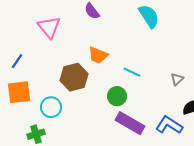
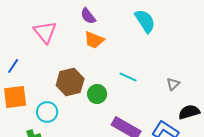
orange trapezoid: (98, 55) -> (94, 40), moved
green circle: (117, 96) -> (97, 94), moved

